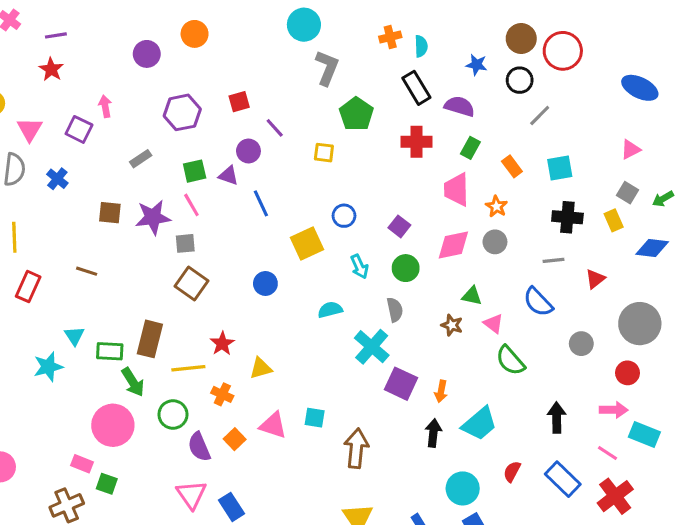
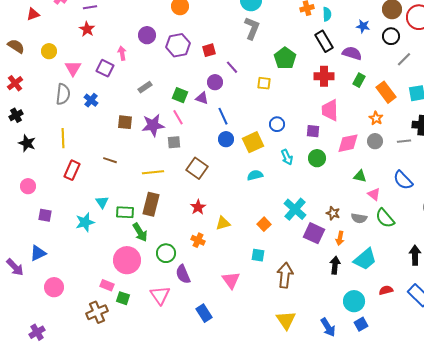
purple circle: (147, 54) -> (147, 35), moved
gray L-shape: (327, 68) -> (252, 28), moved
purple hexagon: (182, 112) -> (178, 45), moved
orange rectangle: (512, 166) -> (386, 92), size x1.5
green square: (195, 171) -> (180, 95), turned 35
pink trapezoid: (456, 190) -> (330, 110), moved
purple square: (399, 226) -> (313, 131), turned -32
gray line: (554, 260) -> (404, 141), moved
brown square: (191, 284) -> (197, 168), moved
blue circle: (265, 284) -> (226, 139), moved
cyan semicircle: (330, 310) -> (255, 175), moved
gray semicircle: (395, 310) -> (359, 218), moved, turned 112
brown star: (452, 325) -> (333, 213), moved
yellow line: (188, 368) -> (153, 172), moved
pink triangle: (273, 425) -> (231, 280), moved, turned 36
orange square: (235, 439) -> (264, 224), moved
red semicircle: (512, 471) -> (386, 290), turned 48
pink triangle: (191, 495) -> (160, 295), moved

